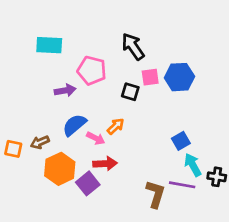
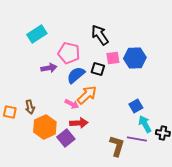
cyan rectangle: (49, 45) -> (37, 34), turned -36
blue semicircle: (74, 125) -> (76, 75), moved
orange arrow: (116, 126) -> (87, 95), size x1.5
brown arrow: (40, 142) -> (30, 107), turned -80

